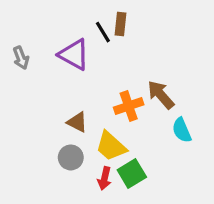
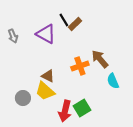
brown rectangle: (121, 24) -> (75, 24), moved, turned 40
yellow trapezoid: (111, 146) -> (45, 91), moved
gray circle: (71, 157) -> (23, 98), moved
red arrow: (105, 178) -> (65, 111), size x1.5

